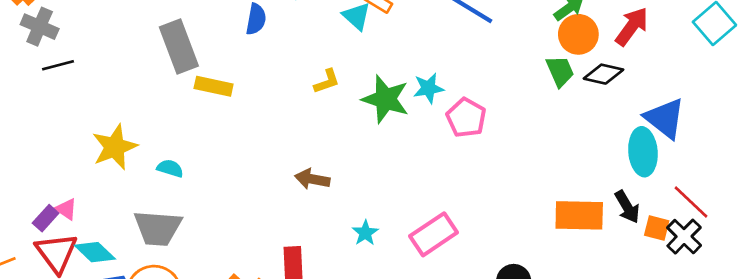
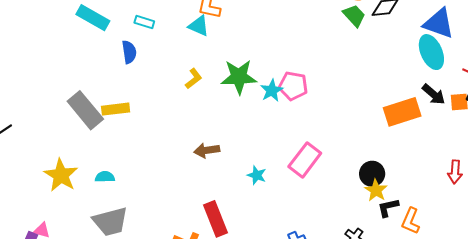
gray rectangle: (179, 46) -> (85, 110), moved
cyan star: (428, 88) -> (272, 91), moved
pink pentagon: (466, 118) -> (293, 86), moved

